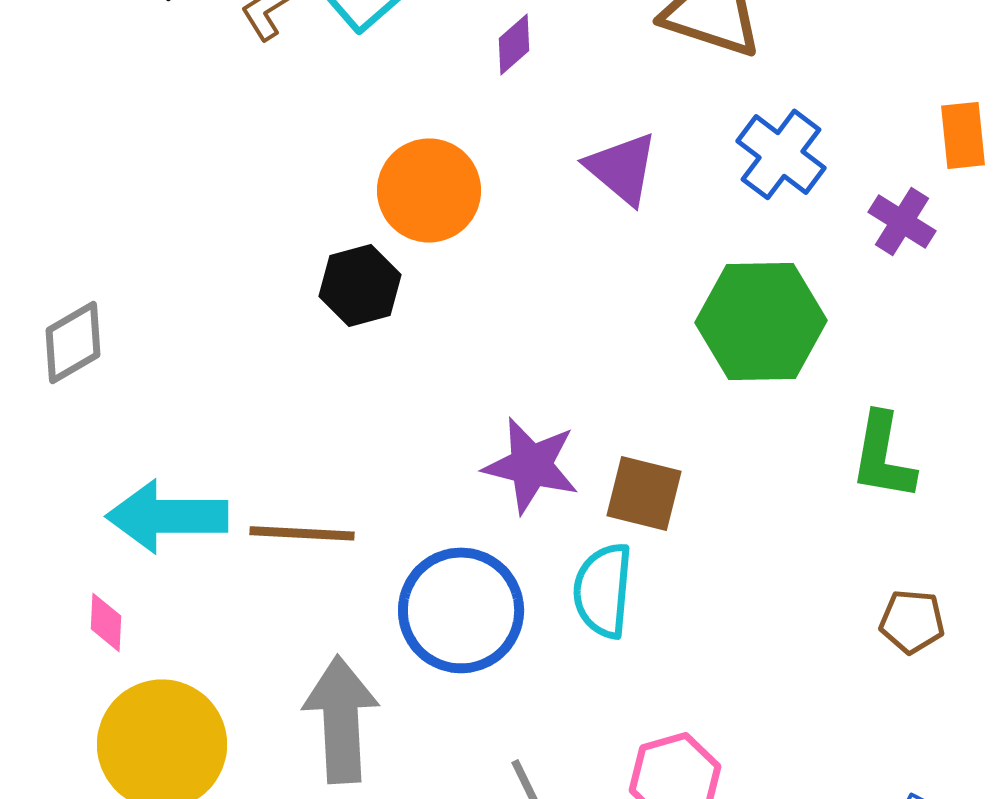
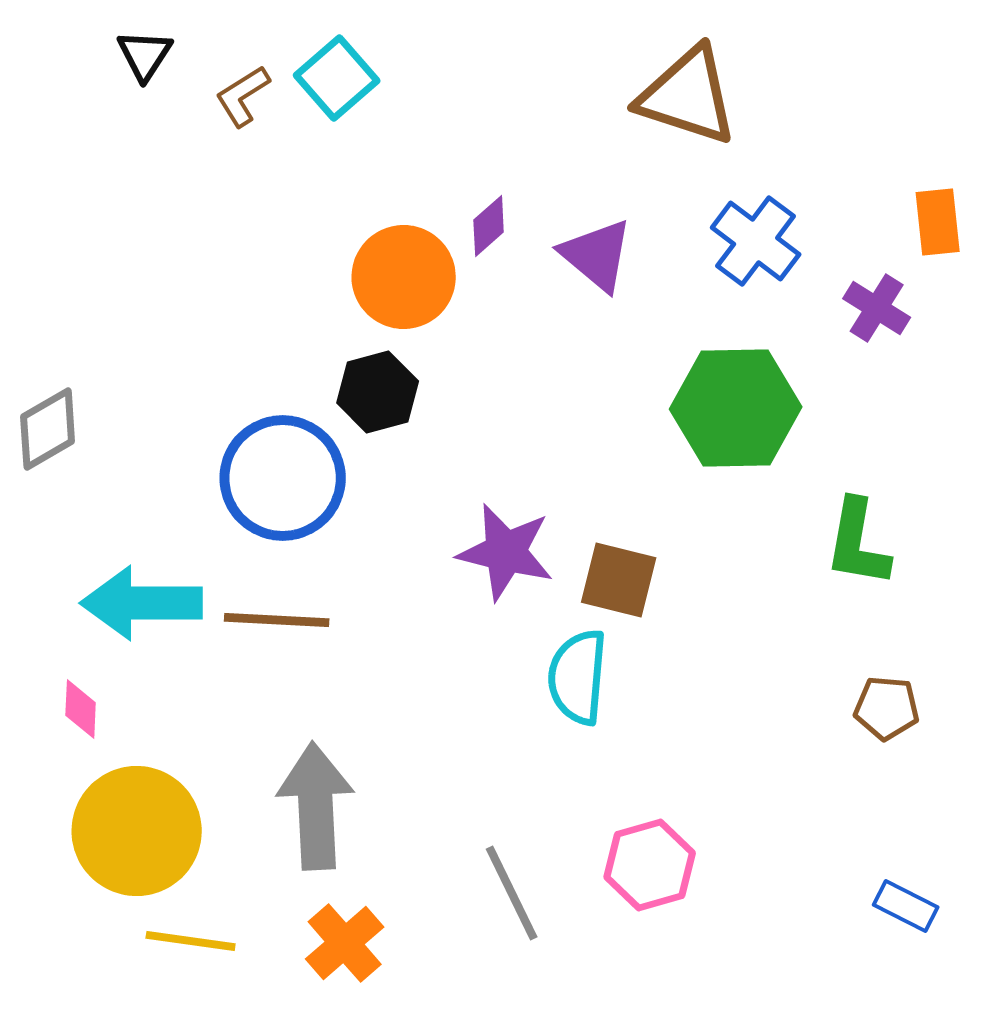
purple diamond: (514, 44) -> (489, 226), moved
black hexagon: (360, 285) -> (378, 392), moved
blue circle: (461, 610) -> (283, 478), moved

